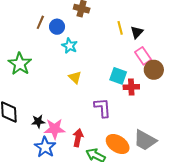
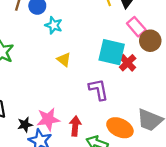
cyan square: (118, 76) -> (112, 52), size x1.4
red cross: (131, 87) -> (128, 63), turned -35
black star: (38, 121) -> (25, 125), moved

